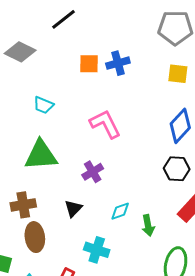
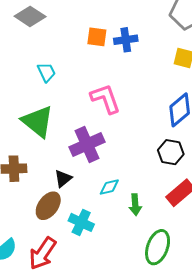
cyan trapezoid: (43, 105) -> (47, 72), turned -145
green triangle: (41, 155) -> (38, 121), turned 36
purple cross: (93, 172) -> (87, 144), size x1.6
brown ellipse: (35, 237) -> (48, 206), moved, turned 36

